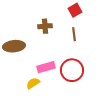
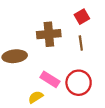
brown cross: (45, 26) -> (49, 34), size x1.5
pink rectangle: (46, 67) -> (50, 79), turned 48

